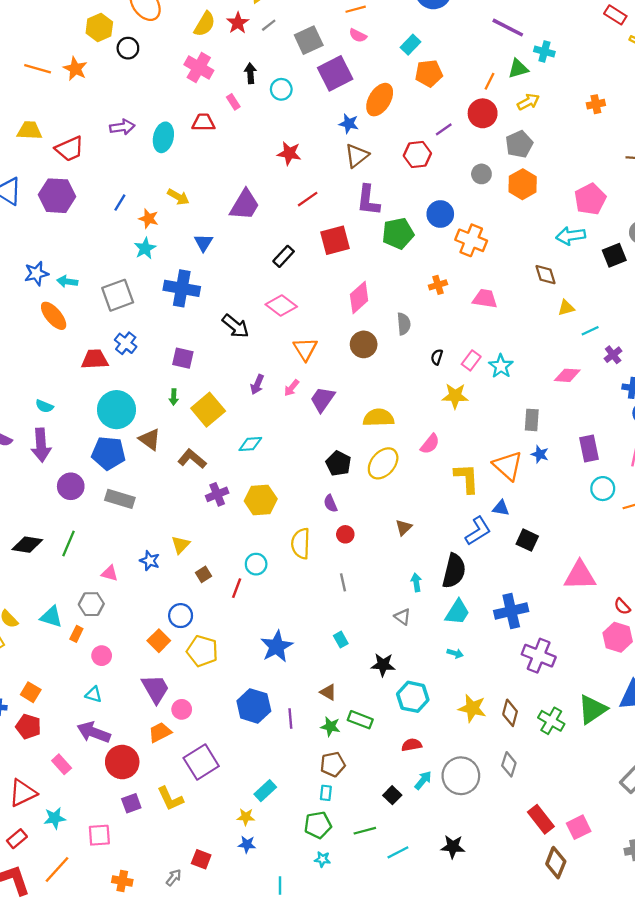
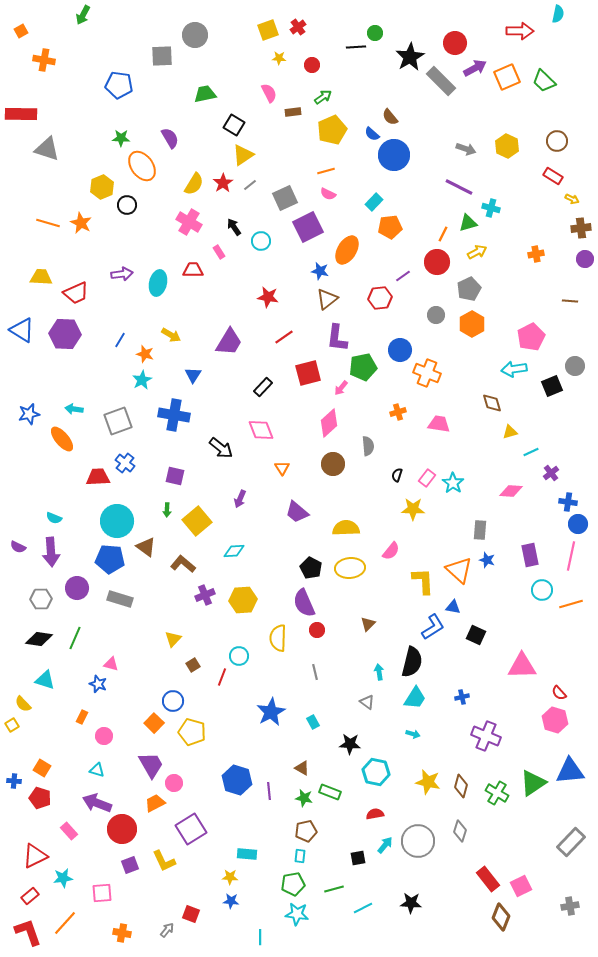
black arrow: (250, 73) -> (234, 227), turned -30
blue star: (36, 273) -> (29, 414), moved
pink diamond: (281, 306) -> (261, 430), turned 32
orange triangle: (305, 349) -> (282, 468), size x0.7
pink arrow: (292, 388) -> (341, 388), moved
purple trapezoid: (322, 399) -> (297, 512), turned -85
yellow ellipse: (383, 463) -> (350, 568), turned 44
purple semicircle: (330, 503) -> (304, 603), size x1.8
blue star: (150, 561) -> (98, 684), moved
gray hexagon: (91, 604) -> (41, 599), moved
blue cross: (511, 611) -> (462, 697), size x0.5
cyan triangle: (51, 617) -> (45, 680), moved
blue star: (277, 646) -> (271, 712), moved
cyan rectangle: (265, 791) -> (247, 854), turned 48
black square: (392, 795) -> (358, 858), turned 35
cyan star: (322, 859) -> (297, 914), size x1.6

